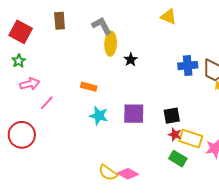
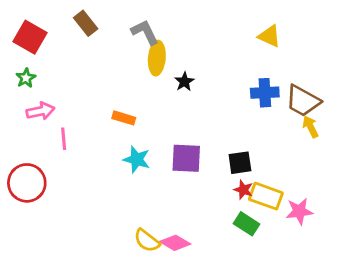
yellow triangle: (169, 17) -> (269, 36), moved
brown rectangle: (60, 21) -> (86, 23), turned -36
pink line: (47, 103) -> (64, 139), turned -49

